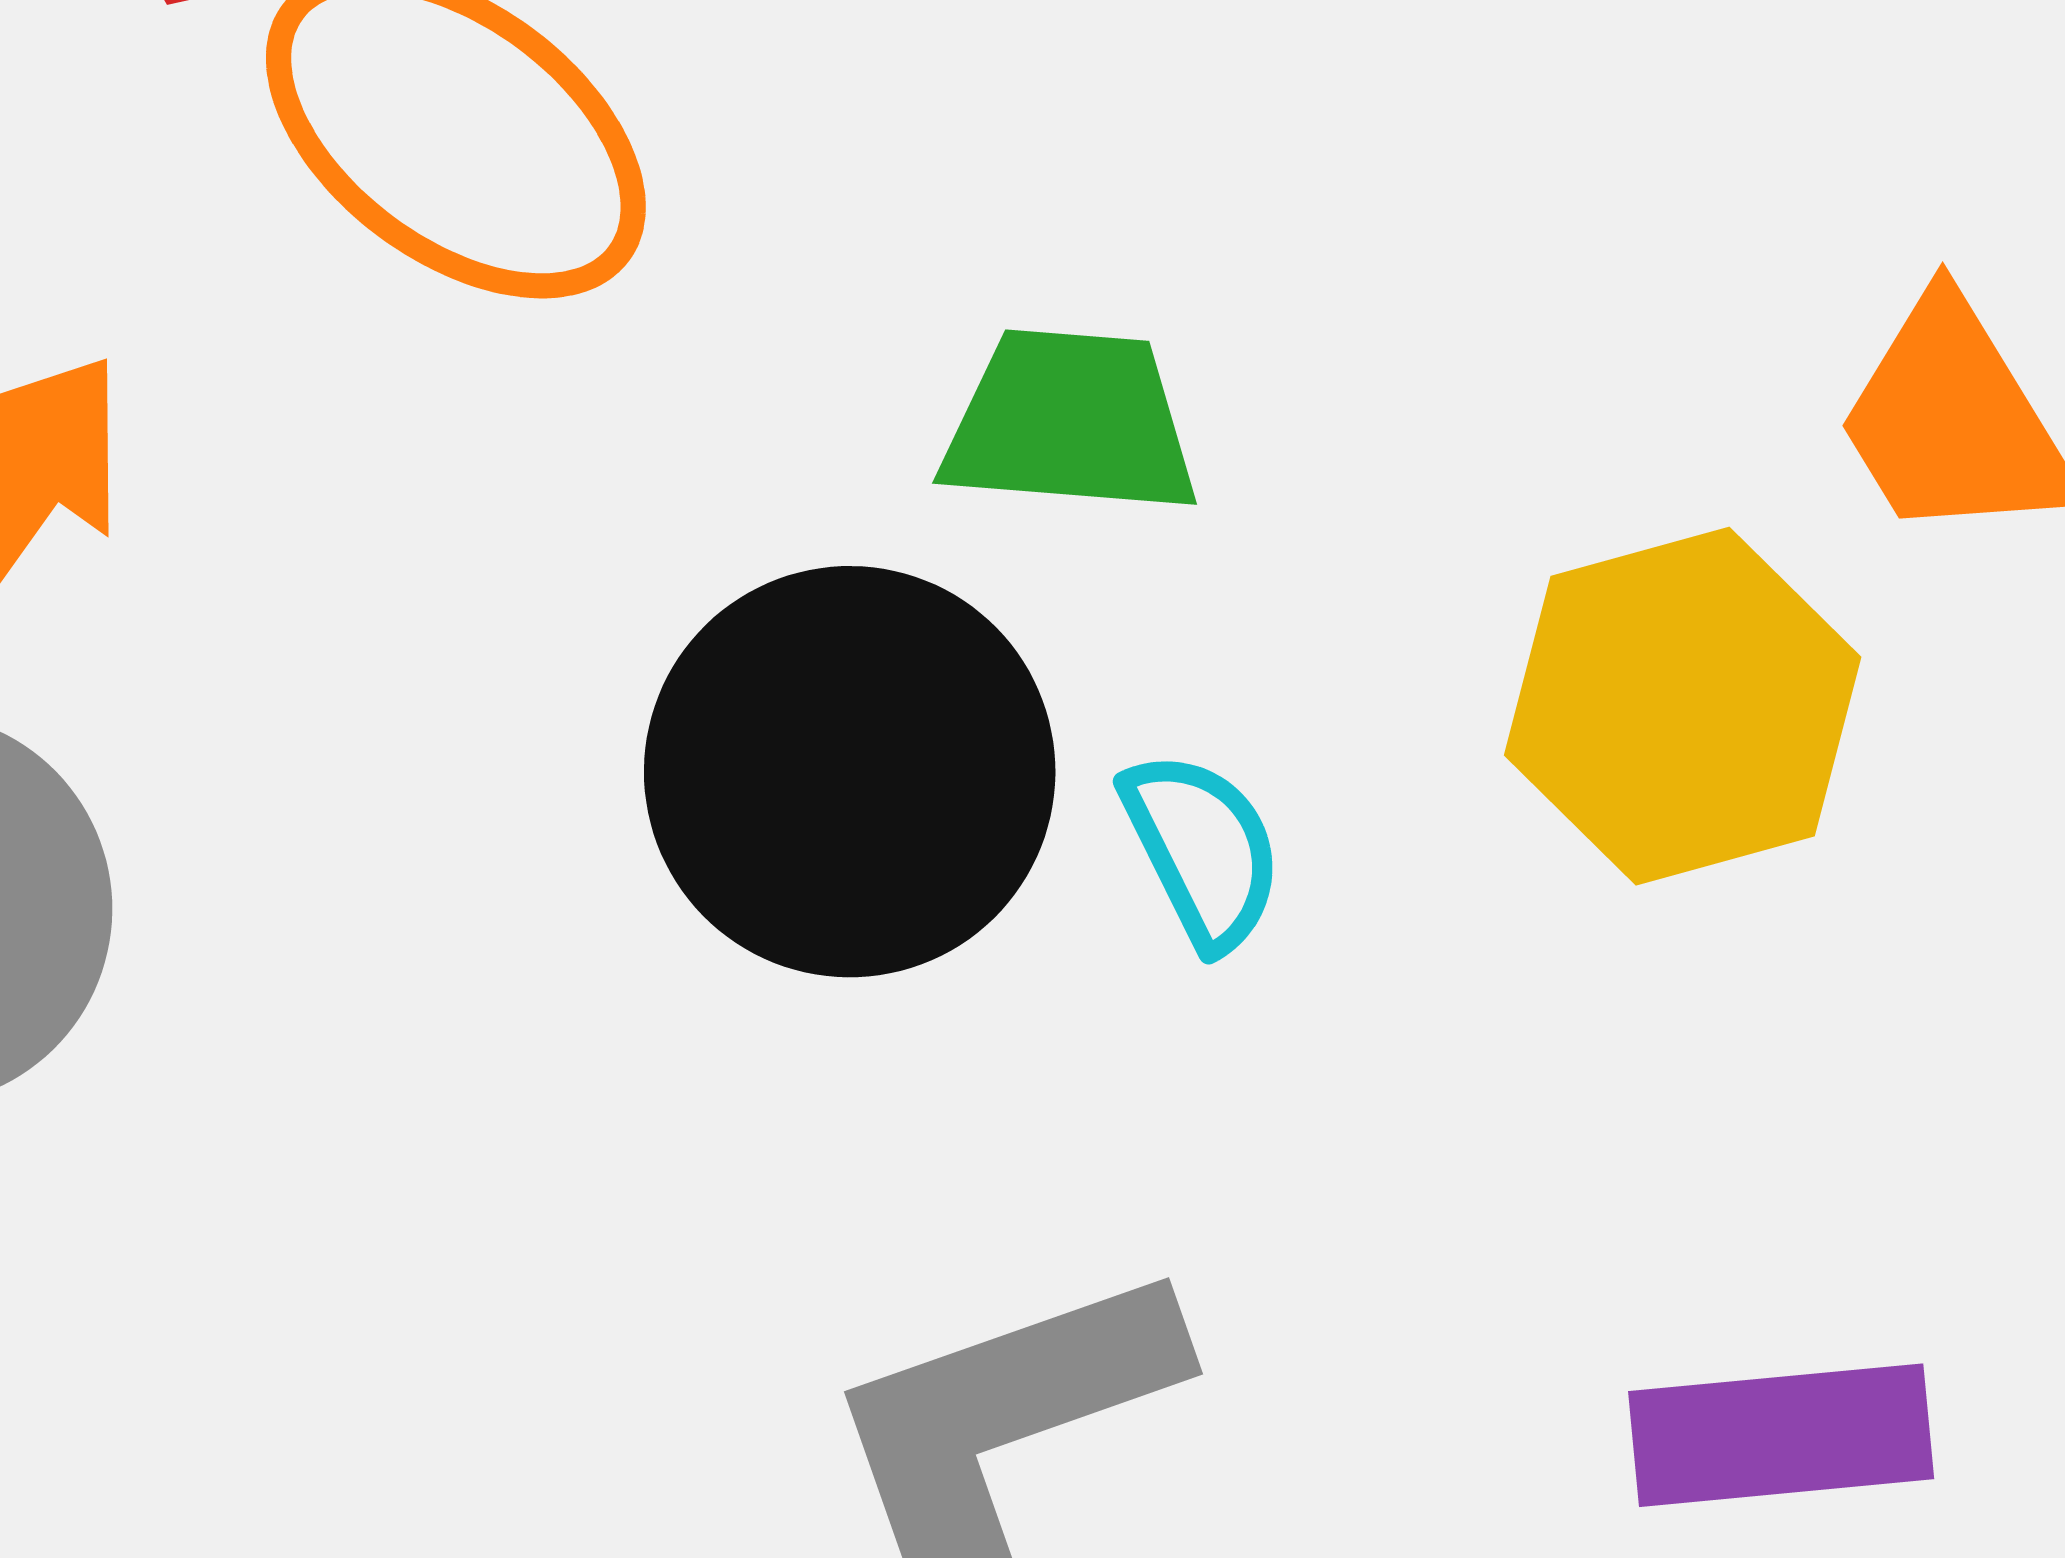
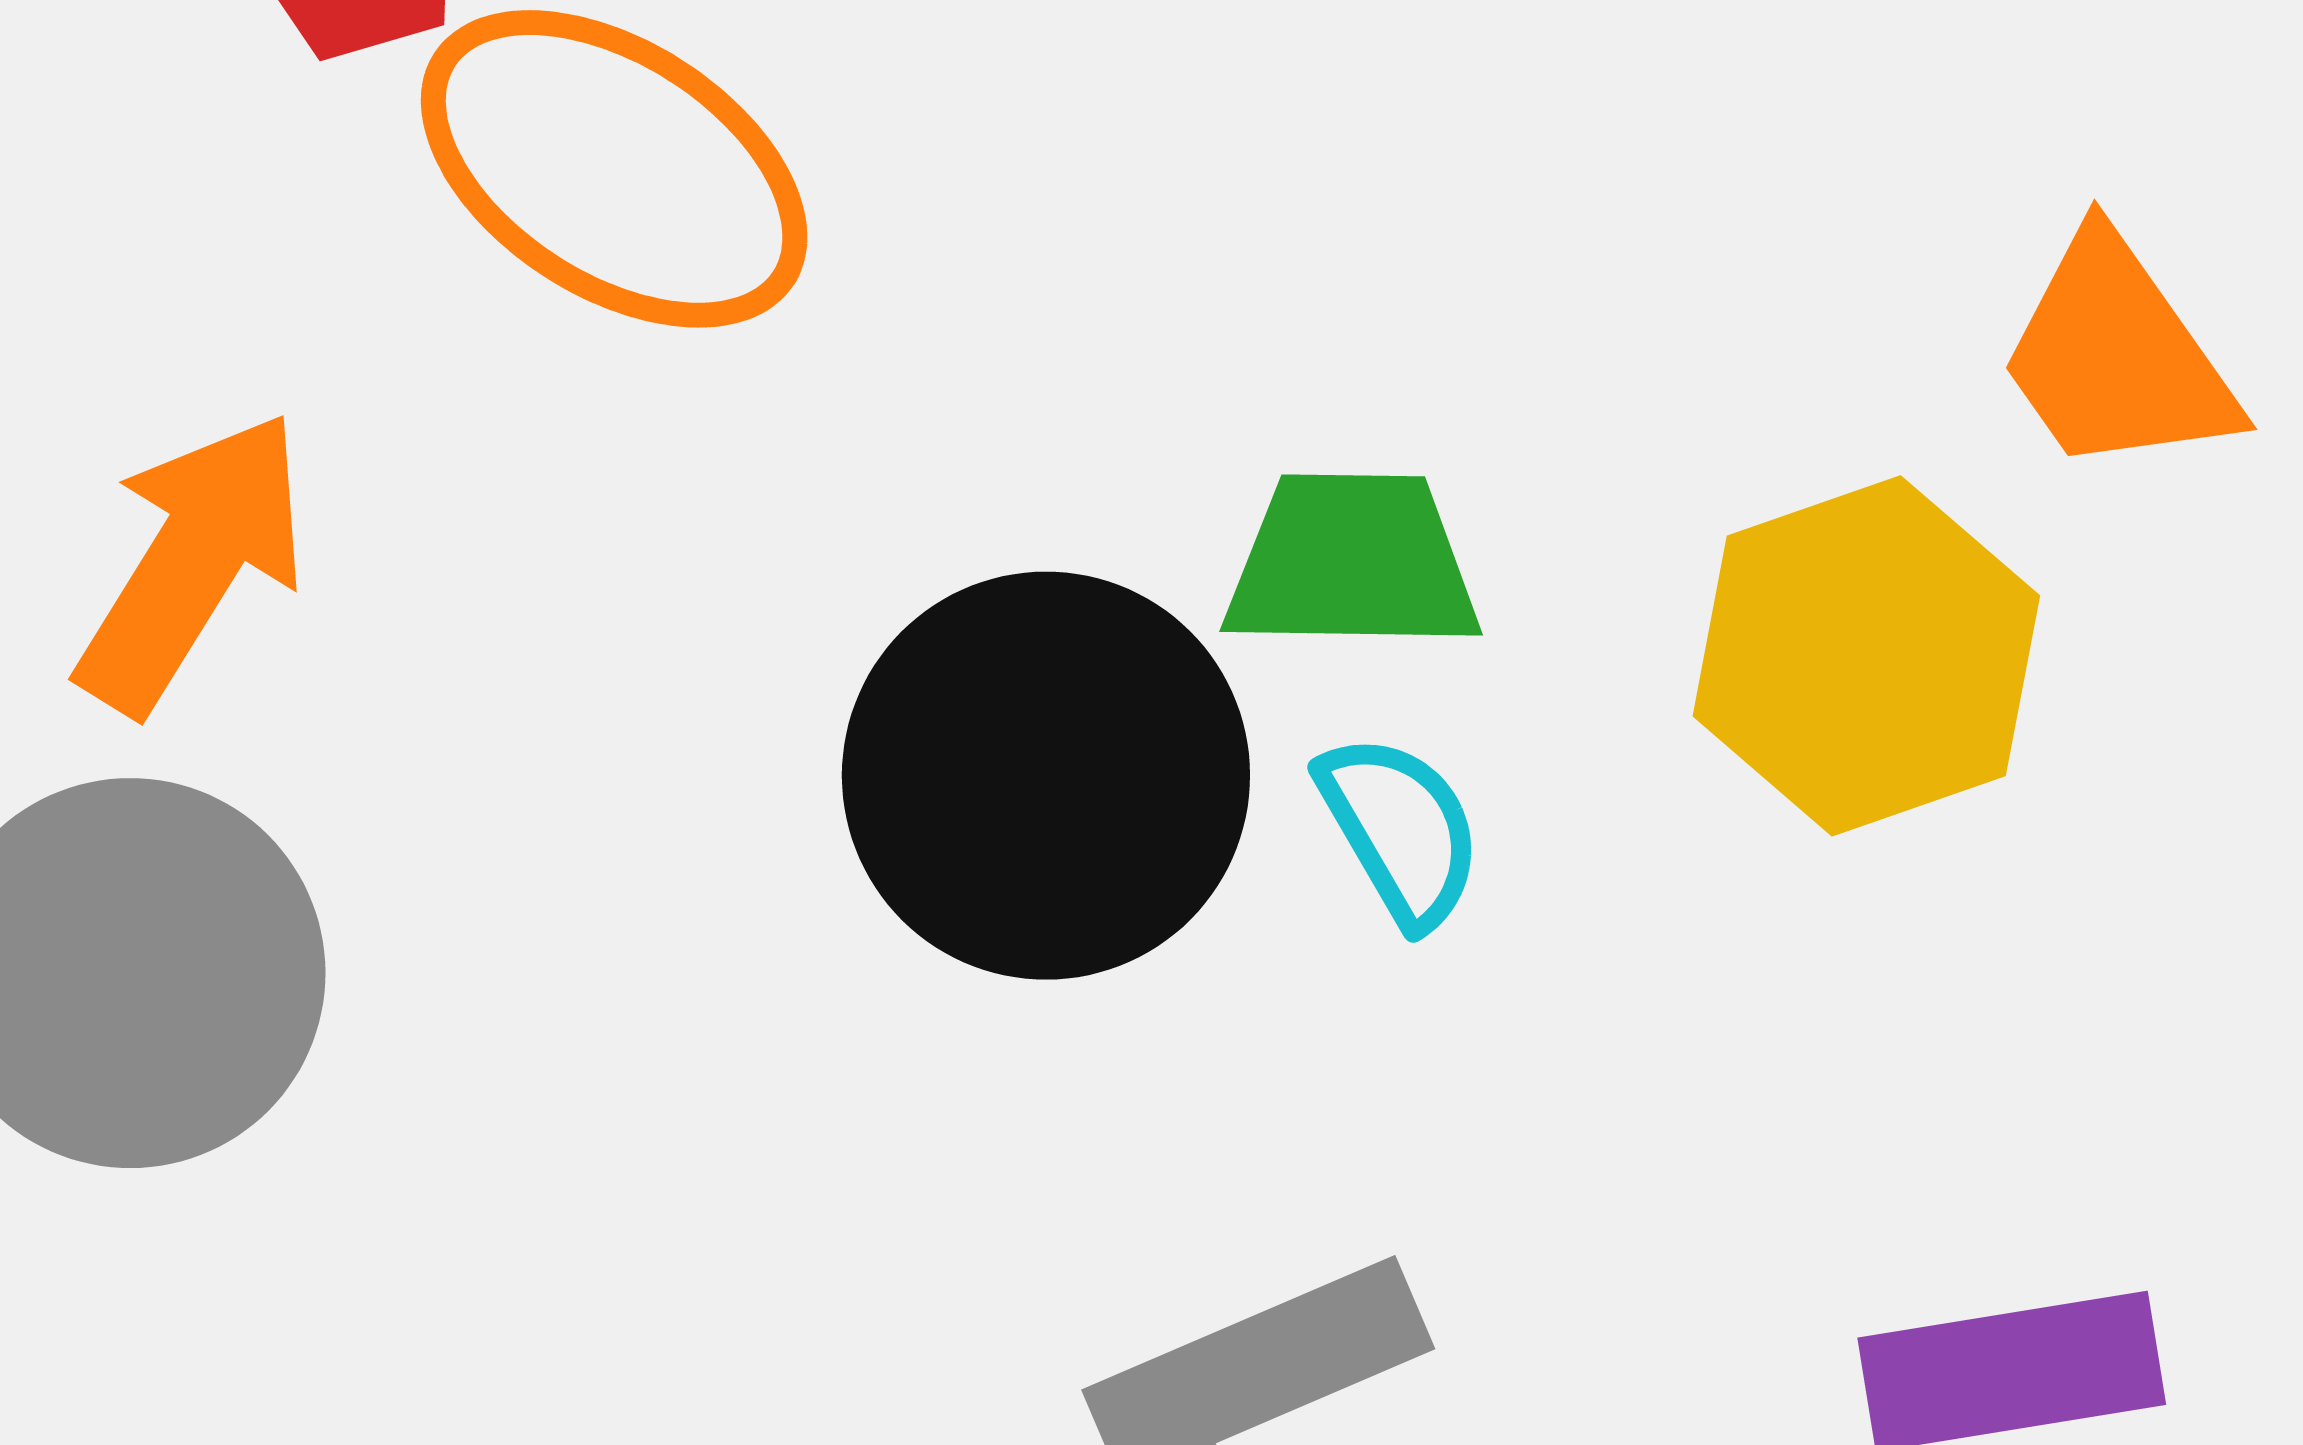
green trapezoid: (1070, 423) -> (1352, 562), moved

